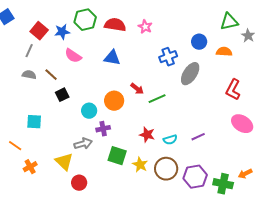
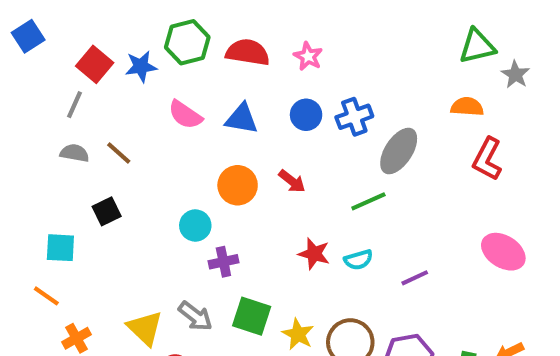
blue circle: (199, 42) -> (306, 115), moved
pink semicircle: (73, 56) -> (185, 115), moved
red L-shape: (233, 90) -> (487, 159), moved
black square: (62, 95) -> (107, 211), moved
green line: (157, 99) -> (368, 201), moved
orange circle: (114, 101) -> (238, 185), moved
cyan square: (34, 122) -> (60, 248), moved
red star: (147, 135) -> (314, 254), moved
cyan semicircle: (170, 140) -> (358, 260), moved
gray arrow: (83, 144) -> (195, 316), moved, turned 54

